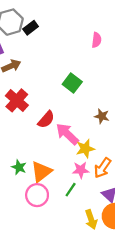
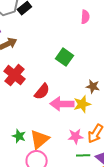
pink arrow: (67, 134) -> (62, 104), turned -40
yellow star: (85, 149) -> (82, 104), moved
green line: (71, 190) -> (83, 155), moved, turned 56

